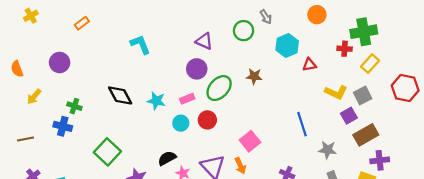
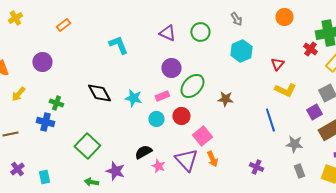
green circle: (244, 31) -> (200, 32), moved
purple triangle: (204, 41) -> (167, 33), moved
cyan hexagon: (287, 45) -> (241, 51), moved
red cross: (345, 49) -> (310, 49), turned 32
red triangle: (309, 65) -> (277, 64), turned -40
brown star: (254, 76) -> (225, 99), moved
yellow L-shape: (336, 92) -> (285, 90), moved
pink square: (250, 141) -> (202, 136), moved

